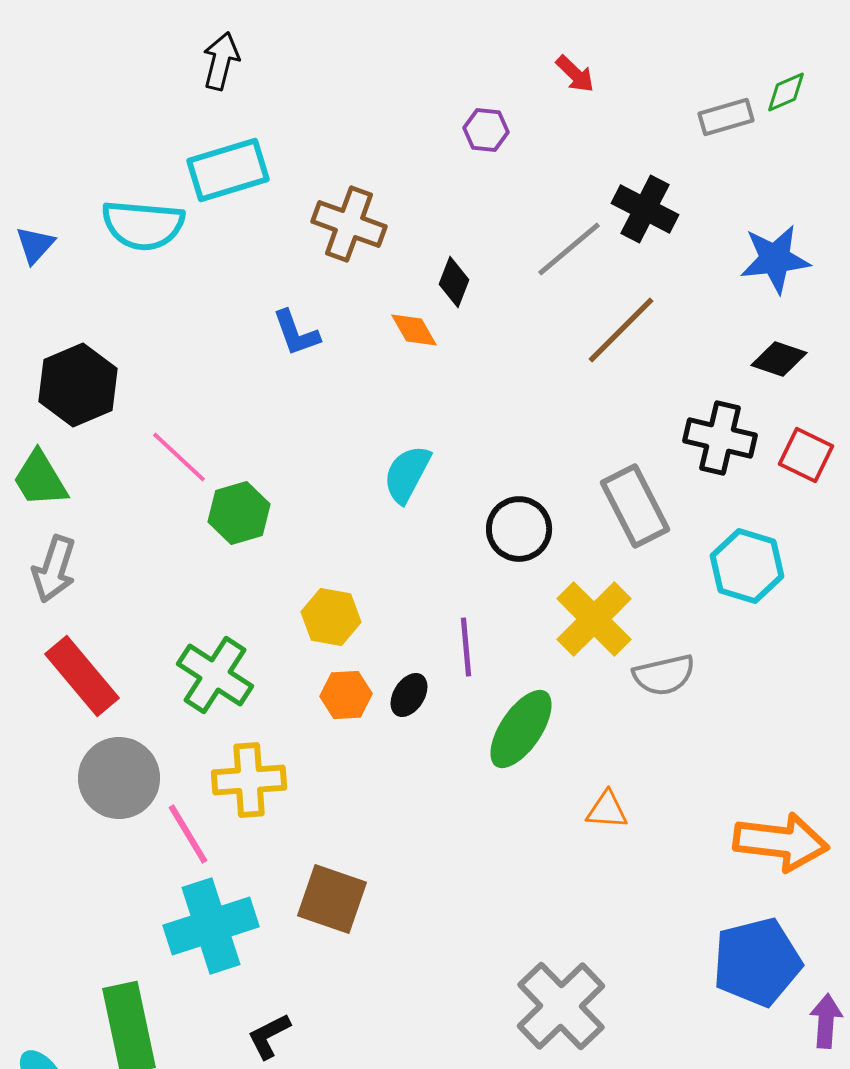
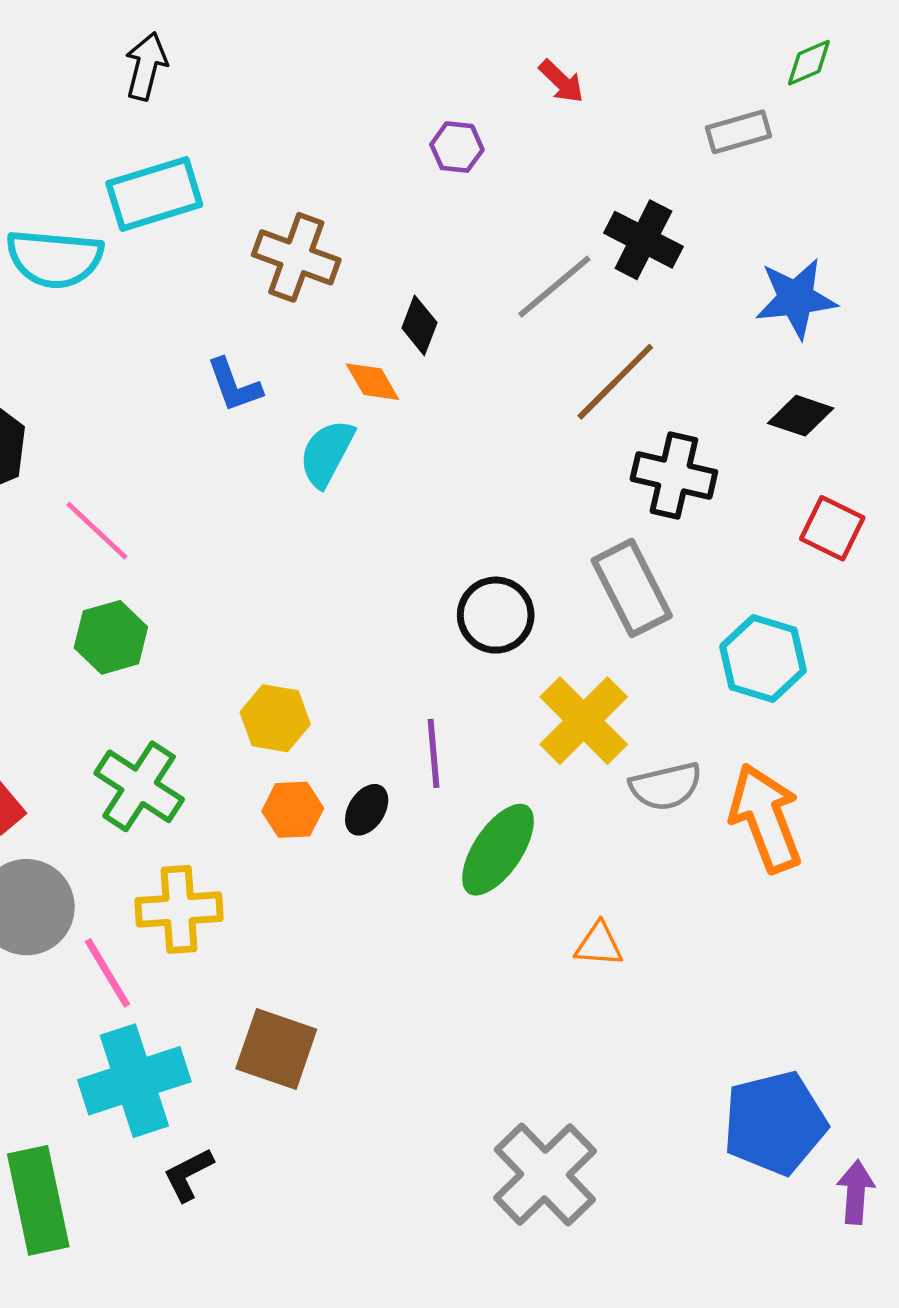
green diamond: (786, 92) -> (809, 63), moved
black cross: (720, 438) -> (674, 475), moved
cyan semicircle: (407, 474) -> (327, 453), moved
green hexagon: (239, 513) -> (111, 637), moved
orange arrow: (781, 842) -> (765, 818), moved, turned -118
black L-shape: (269, 1036) -> (188, 1175), moved

